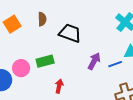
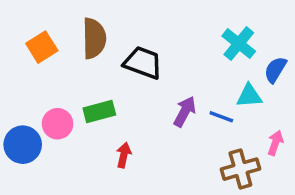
brown semicircle: (42, 19) -> (94, 38), size x1.6
blue line: (115, 64) -> (221, 117), turned 40

